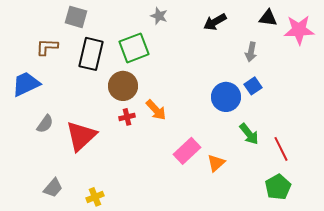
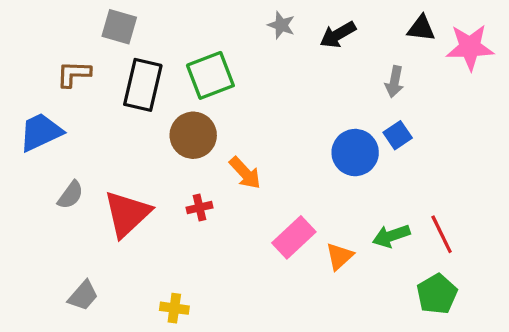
gray star: (159, 16) -> (281, 25), moved
red cross: (127, 117) -> (199, 208), moved
green arrow: (249, 134) -> (391, 236), moved, turned 110
yellow cross: (95, 197) -> (174, 308), moved, turned 30

